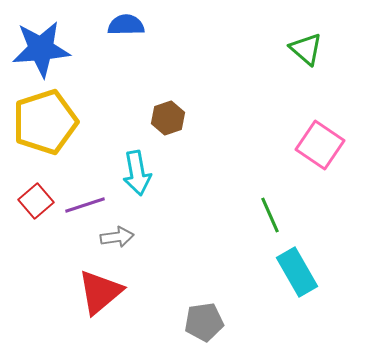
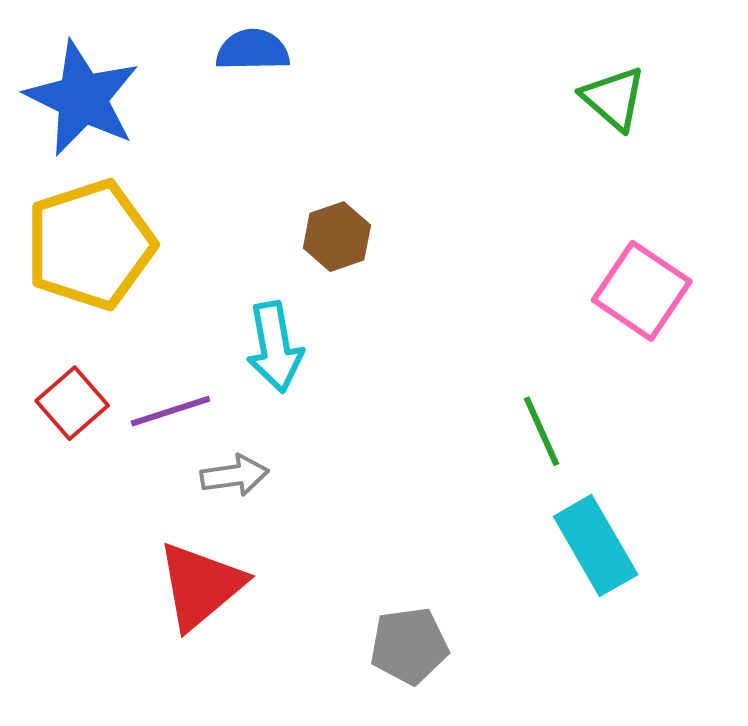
blue star: (41, 49) -> (82, 98), turned 30

